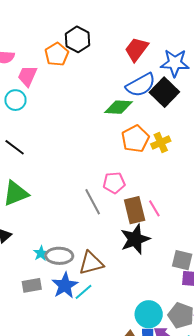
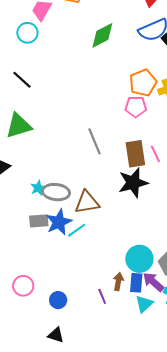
green diamond: (119, 107) -> (102, 35), moved, turned -36
pink pentagon: (114, 183) -> (136, 107), moved
gray rectangle: (32, 285) -> (39, 221), moved

